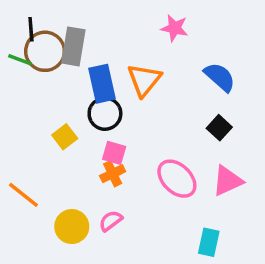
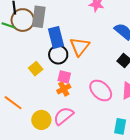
orange triangle: (144, 80) -> (80, 47), moved
pink semicircle: (111, 221) -> (64, 116), size x1.5

